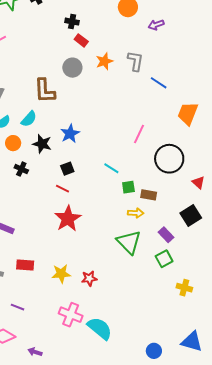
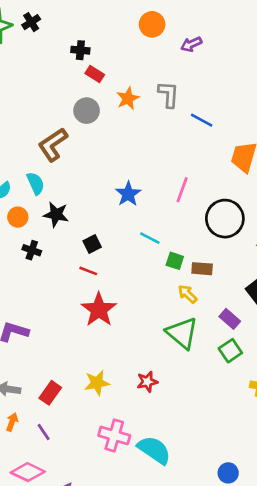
brown L-shape: (45, 91) -> (53, 145), turned 64
cyan semicircle: (29, 119) -> (36, 183), turned -60
blue star: (70, 134) -> (128, 194), moved
green square: (128, 187) -> (175, 261), turned 32
yellow arrow: (136, 213) -> (187, 294), turned -133
red rectangle: (25, 265) -> (50, 393), moved, turned -54
red star: (89, 278) -> (147, 382), moved
purple line: (18, 307) -> (44, 432), turned 40

